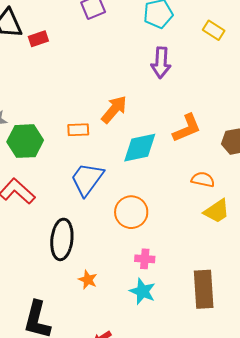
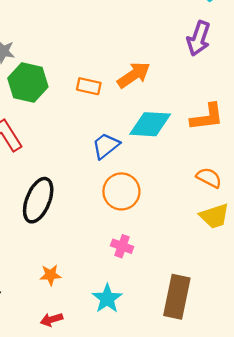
blue trapezoid: (87, 179) -> (106, 146), moved, size x0.7
orange star: (88, 280) -> (50, 275), moved, turned 30
cyan star: (143, 291) -> (107, 299), moved

